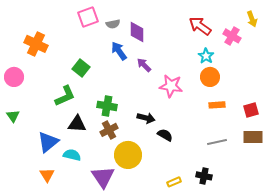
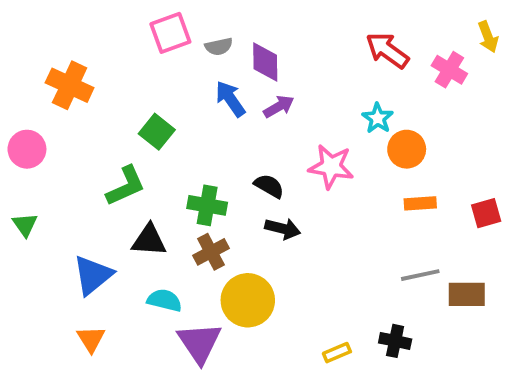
cyan star: (206, 56) -> (378, 118), moved
purple arrow: (144, 65) -> (279, 107), moved, turned 105
black semicircle: (165, 135) -> (269, 186), moved
brown rectangle: (253, 137) -> (467, 294), moved
cyan semicircle: (72, 155) -> (165, 300), moved

